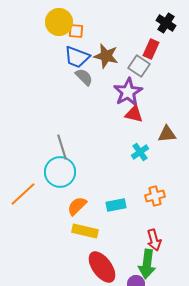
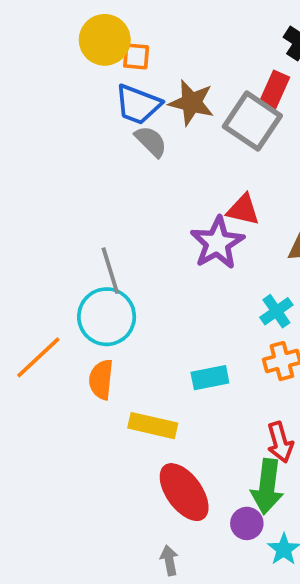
gray square: (139, 66) -> (252, 121), size x1.4
purple star: (128, 92) -> (217, 243), moved
cyan cross: (140, 152) -> (276, 311), moved
orange semicircle: (77, 206) -> (101, 379), moved, turned -40

